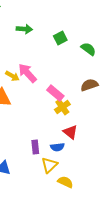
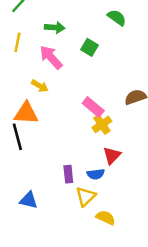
green square: (60, 38) -> (89, 47), moved, turned -32
green semicircle: (88, 49) -> (117, 18), moved
pink arrow: (27, 73) -> (51, 57), moved
red triangle: (70, 132) -> (112, 155), turned 35

